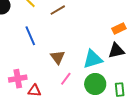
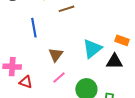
orange rectangle: (119, 28) -> (122, 40), turned 32
cyan triangle: (93, 59) -> (92, 49), moved, turned -35

